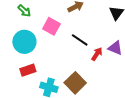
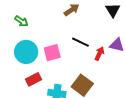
pink square: (51, 26) -> (52, 53), moved, turned -36

